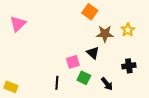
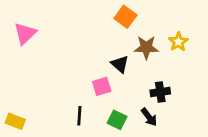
black triangle: (93, 53) -> (120, 64), moved
black cross: (129, 66) -> (160, 92), moved
green square: (84, 78) -> (117, 120), moved

